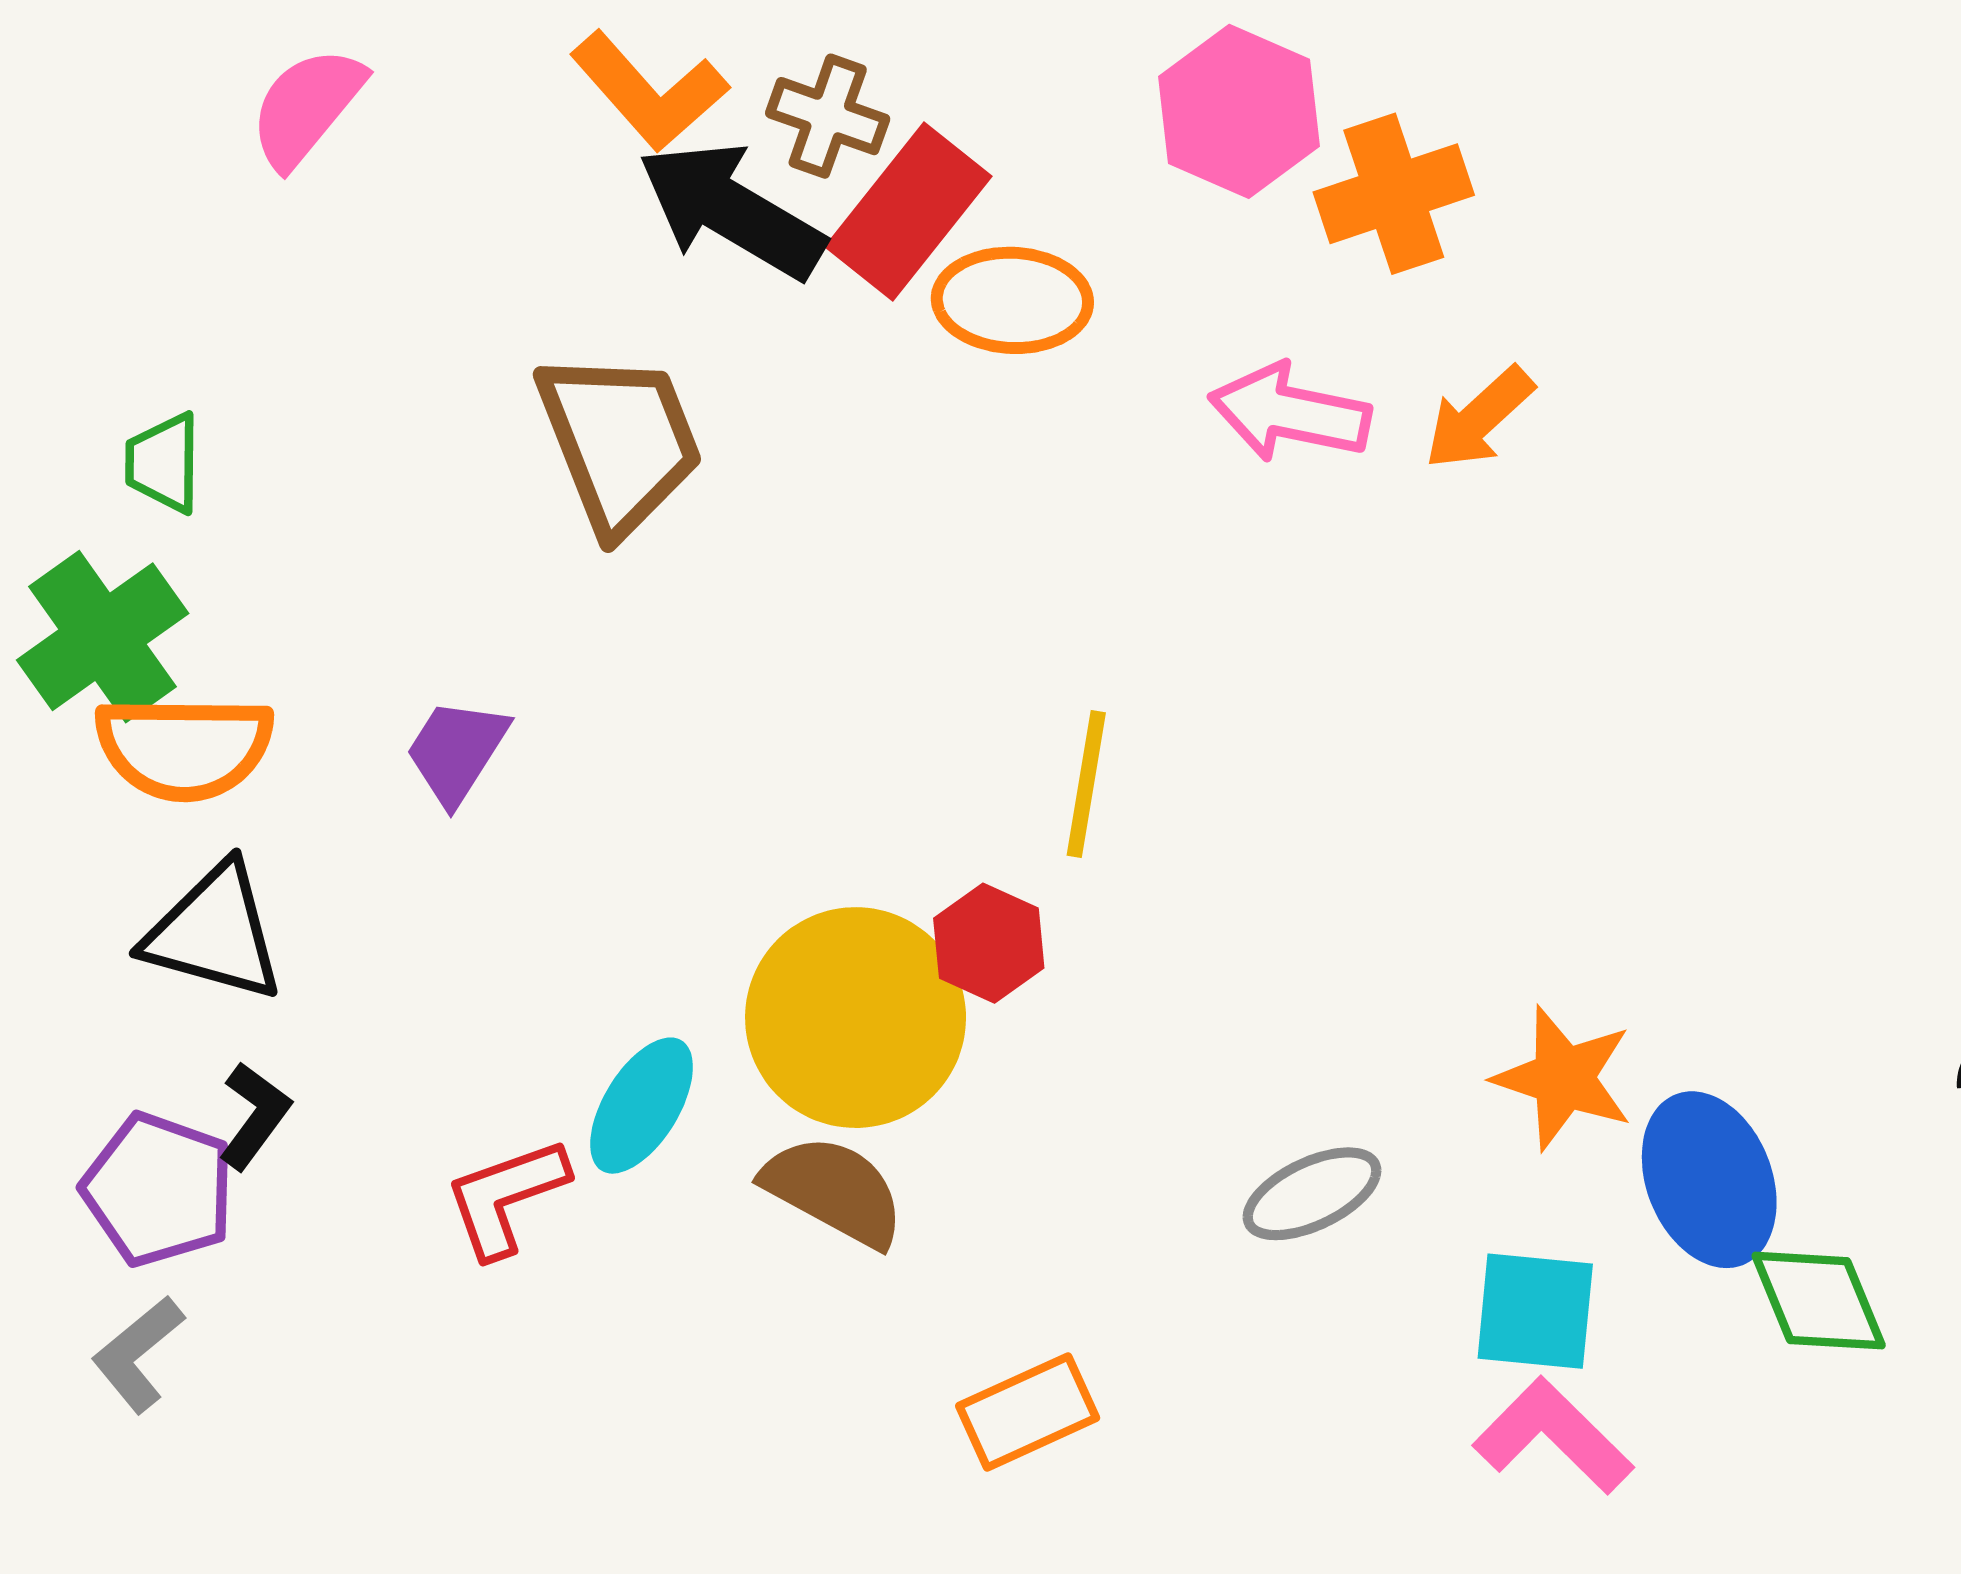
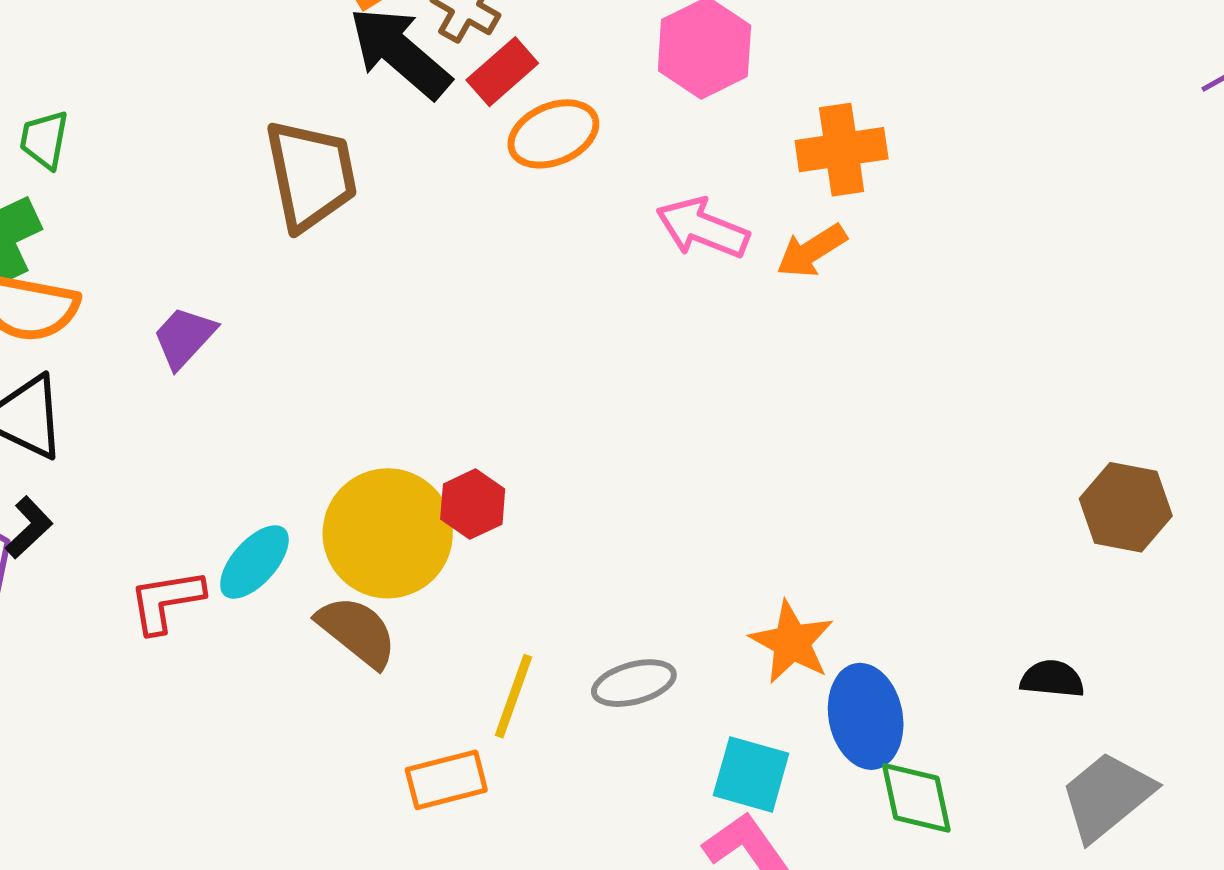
orange cross: (1394, 194) -> (842, 150), moved
red rectangle: (908, 212) -> (502, 72), size x0.7
orange ellipse: (1012, 300) -> (553, 134), turned -36
yellow line: (1086, 784) -> (514, 696), moved

